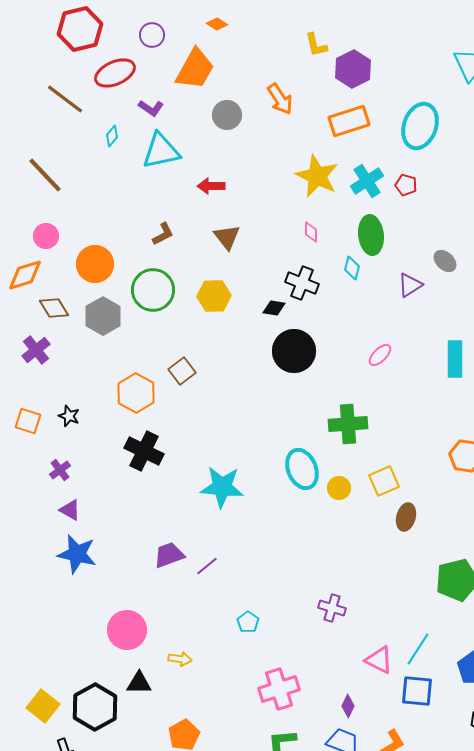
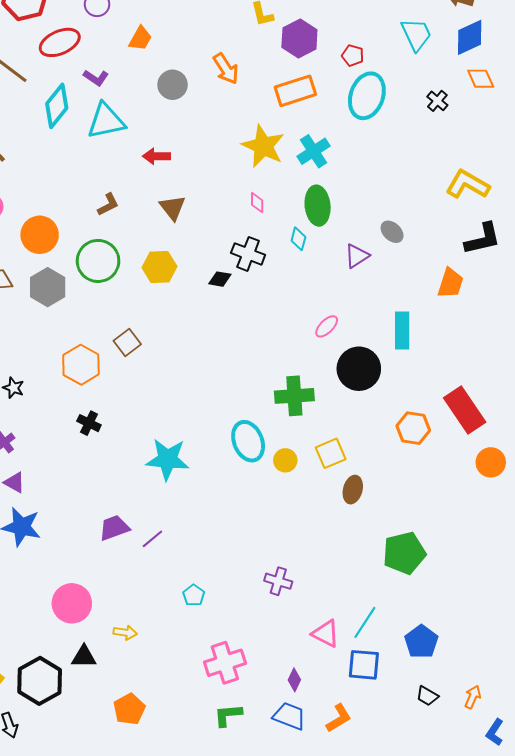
orange trapezoid: (195, 69) -> (140, 38), size x0.6
cyan diamond: (112, 136) -> (57, 106), size x2.0
red pentagon: (406, 185) -> (353, 56), moved
black circle: (294, 351) -> (359, 369), moved
black cross: (144, 451) -> (89, 423), size x0.6

